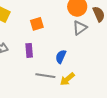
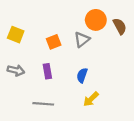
gray triangle: (80, 28) -> (82, 40), moved
gray line: (45, 76) -> (43, 104), moved

